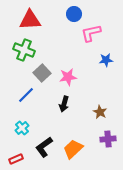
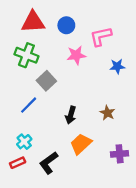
blue circle: (74, 14) -> (66, 25), moved
pink star: (68, 77) -> (76, 55), moved
brown star: (100, 112) -> (107, 113), moved
orange trapezoid: (73, 149) -> (81, 144), moved
red rectangle: (16, 159) -> (18, 163), moved

